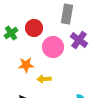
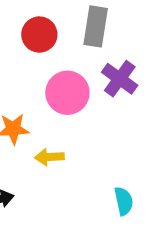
red circle: (34, 28) -> (39, 35), moved

